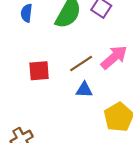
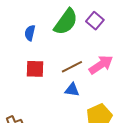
blue semicircle: (26, 13) -> (30, 33), moved

